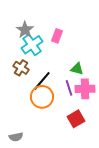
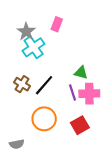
pink rectangle: (57, 36) -> (57, 24), moved
brown cross: (21, 68) -> (22, 84), moved
orange circle: (42, 97) -> (44, 119), moved

